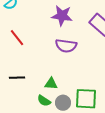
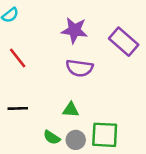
green triangle: (51, 84) -> (71, 110), moved

